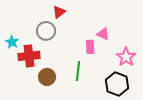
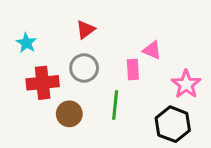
red triangle: (59, 12) -> (86, 30), moved
gray circle: (46, 31) -> (84, 68), moved
cyan star: (12, 42) -> (26, 43), moved

